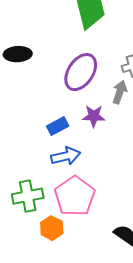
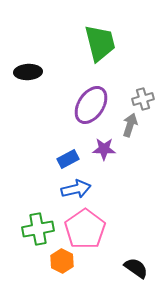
black ellipse: (18, 54) -> (28, 72), moved

